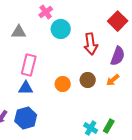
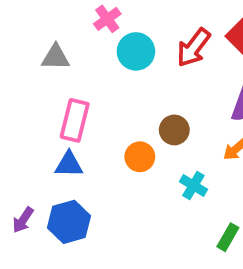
red arrow: (91, 44) -> (193, 48), moved, turned 45
brown circle: (88, 80) -> (174, 130), moved
cyan cross: (91, 128) -> (193, 186), moved

